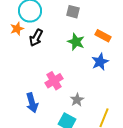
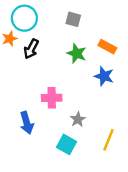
blue star: (100, 62) -> (104, 76), turned -30
pink cross: (54, 81) -> (52, 98), turned 30

